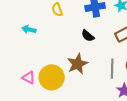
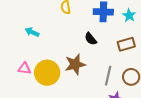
cyan arrow: (29, 29) -> (32, 32), moved
pink triangle: (29, 78) -> (24, 68), turned -32

